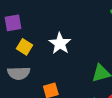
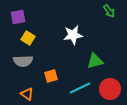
white star: (60, 43) -> (73, 35), moved, turned 30

